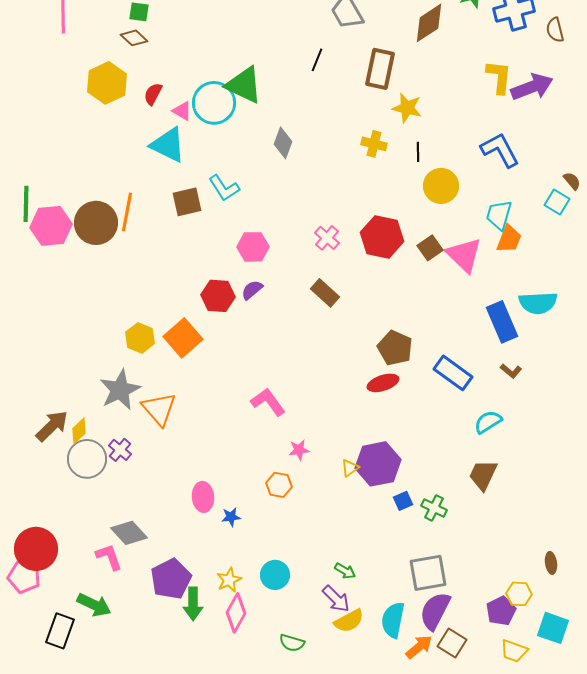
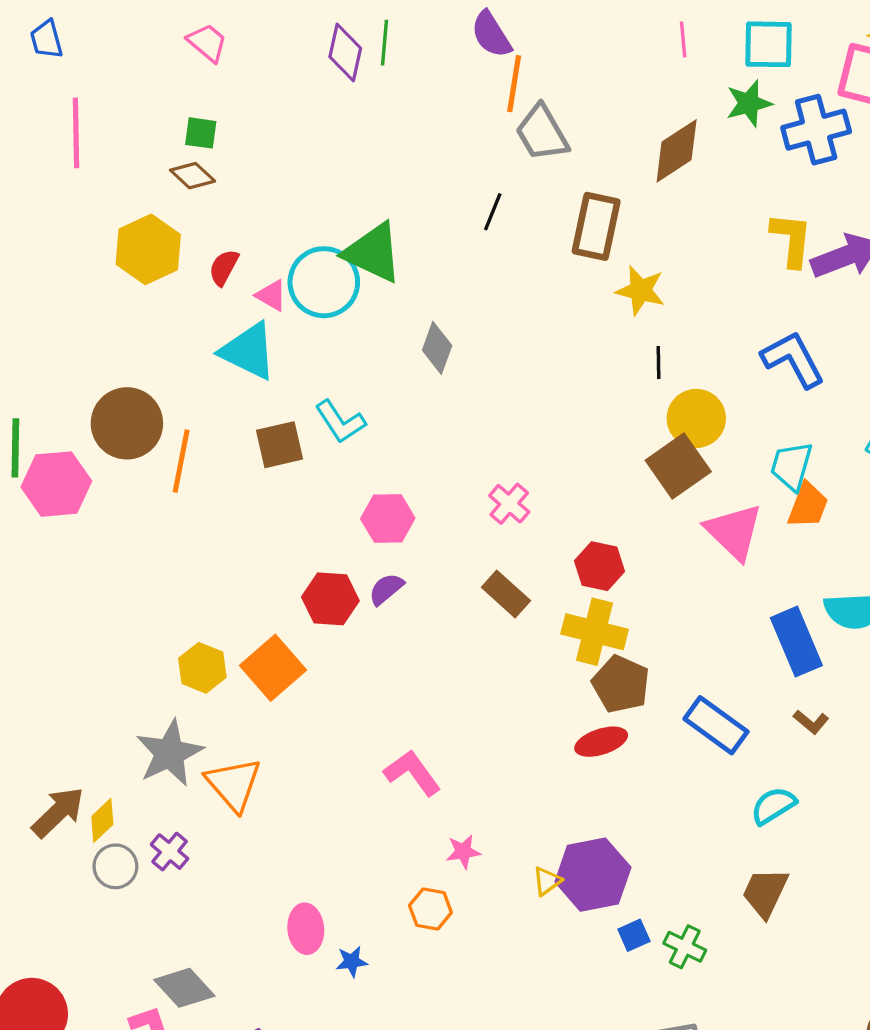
yellow cross: (374, 144) -> (595, 632), moved, size x1.5
brown circle: (96, 223) -> (127, 423), moved
red hexagon: (382, 237) -> (599, 566), moved, size x0.7
brown square: (430, 248) -> (678, 466), moved, size x1.5
gray circle: (87, 459) -> (115, 866), size x0.7

